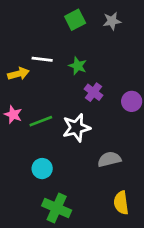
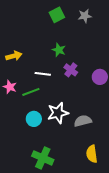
white line: (42, 59) -> (43, 74), moved
white star: (76, 128) -> (58, 113), moved
cyan circle: (42, 169) -> (34, 119), moved

